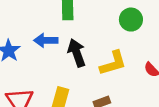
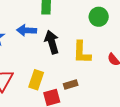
yellow L-shape: (113, 63) -> (82, 52), turned 105

